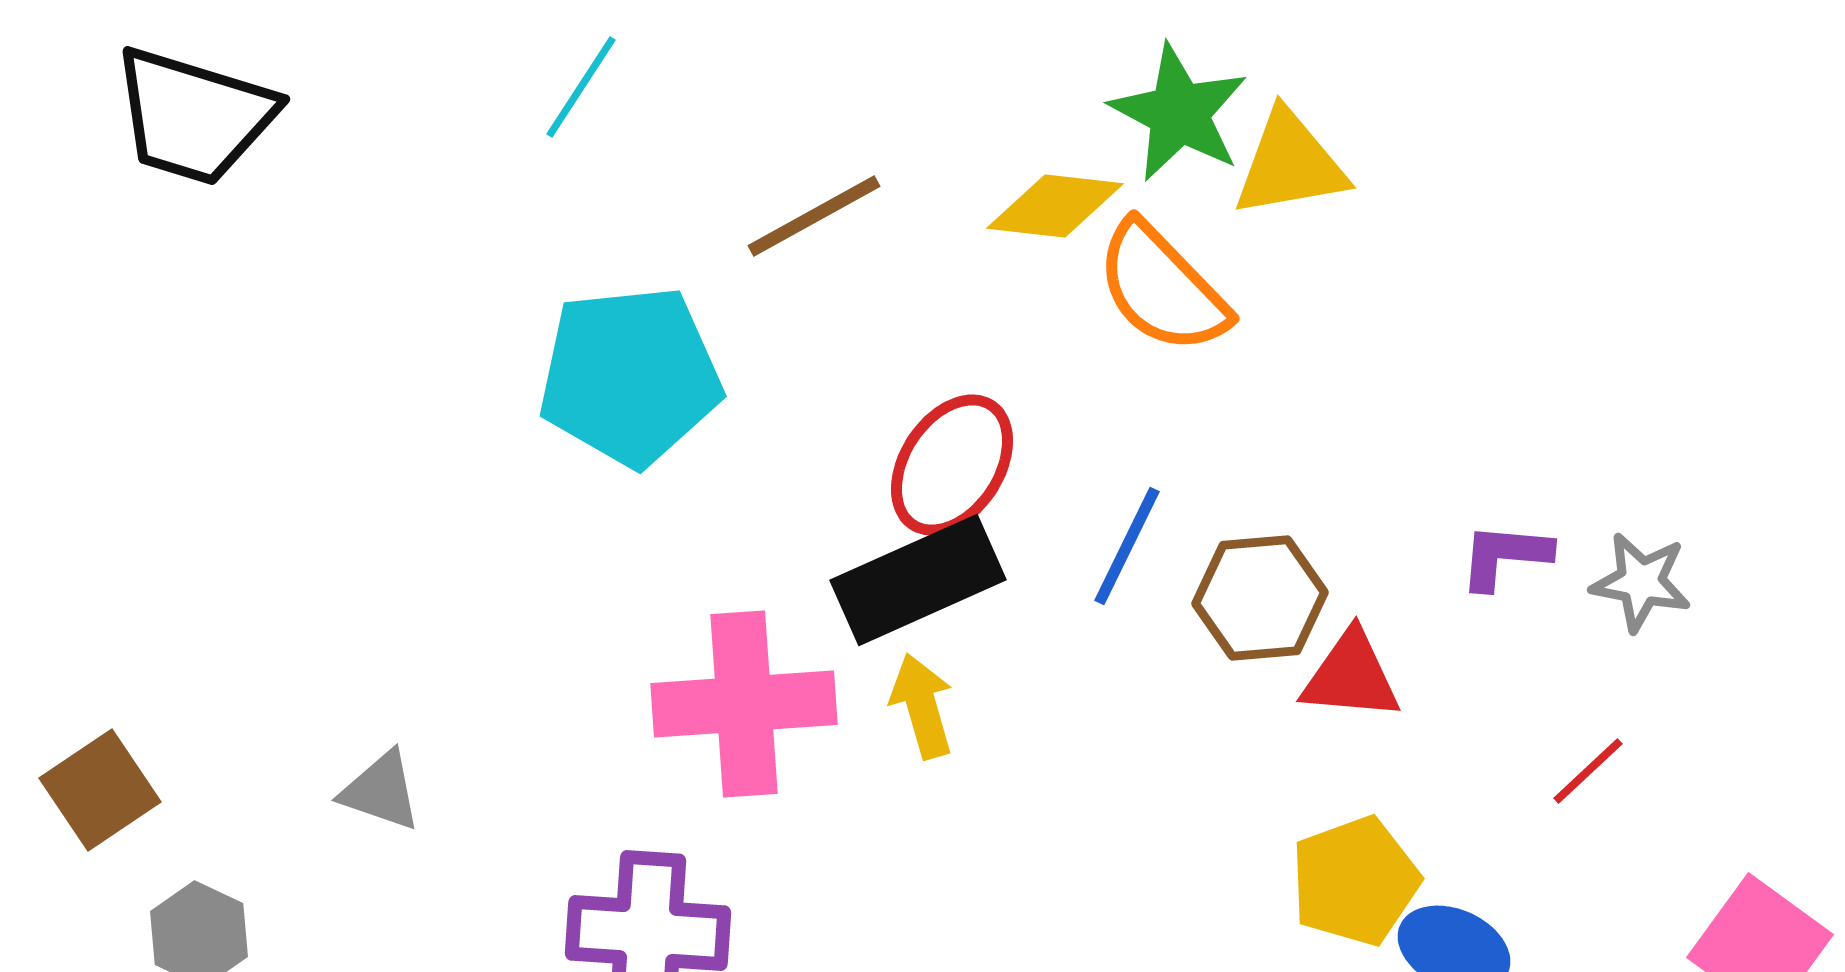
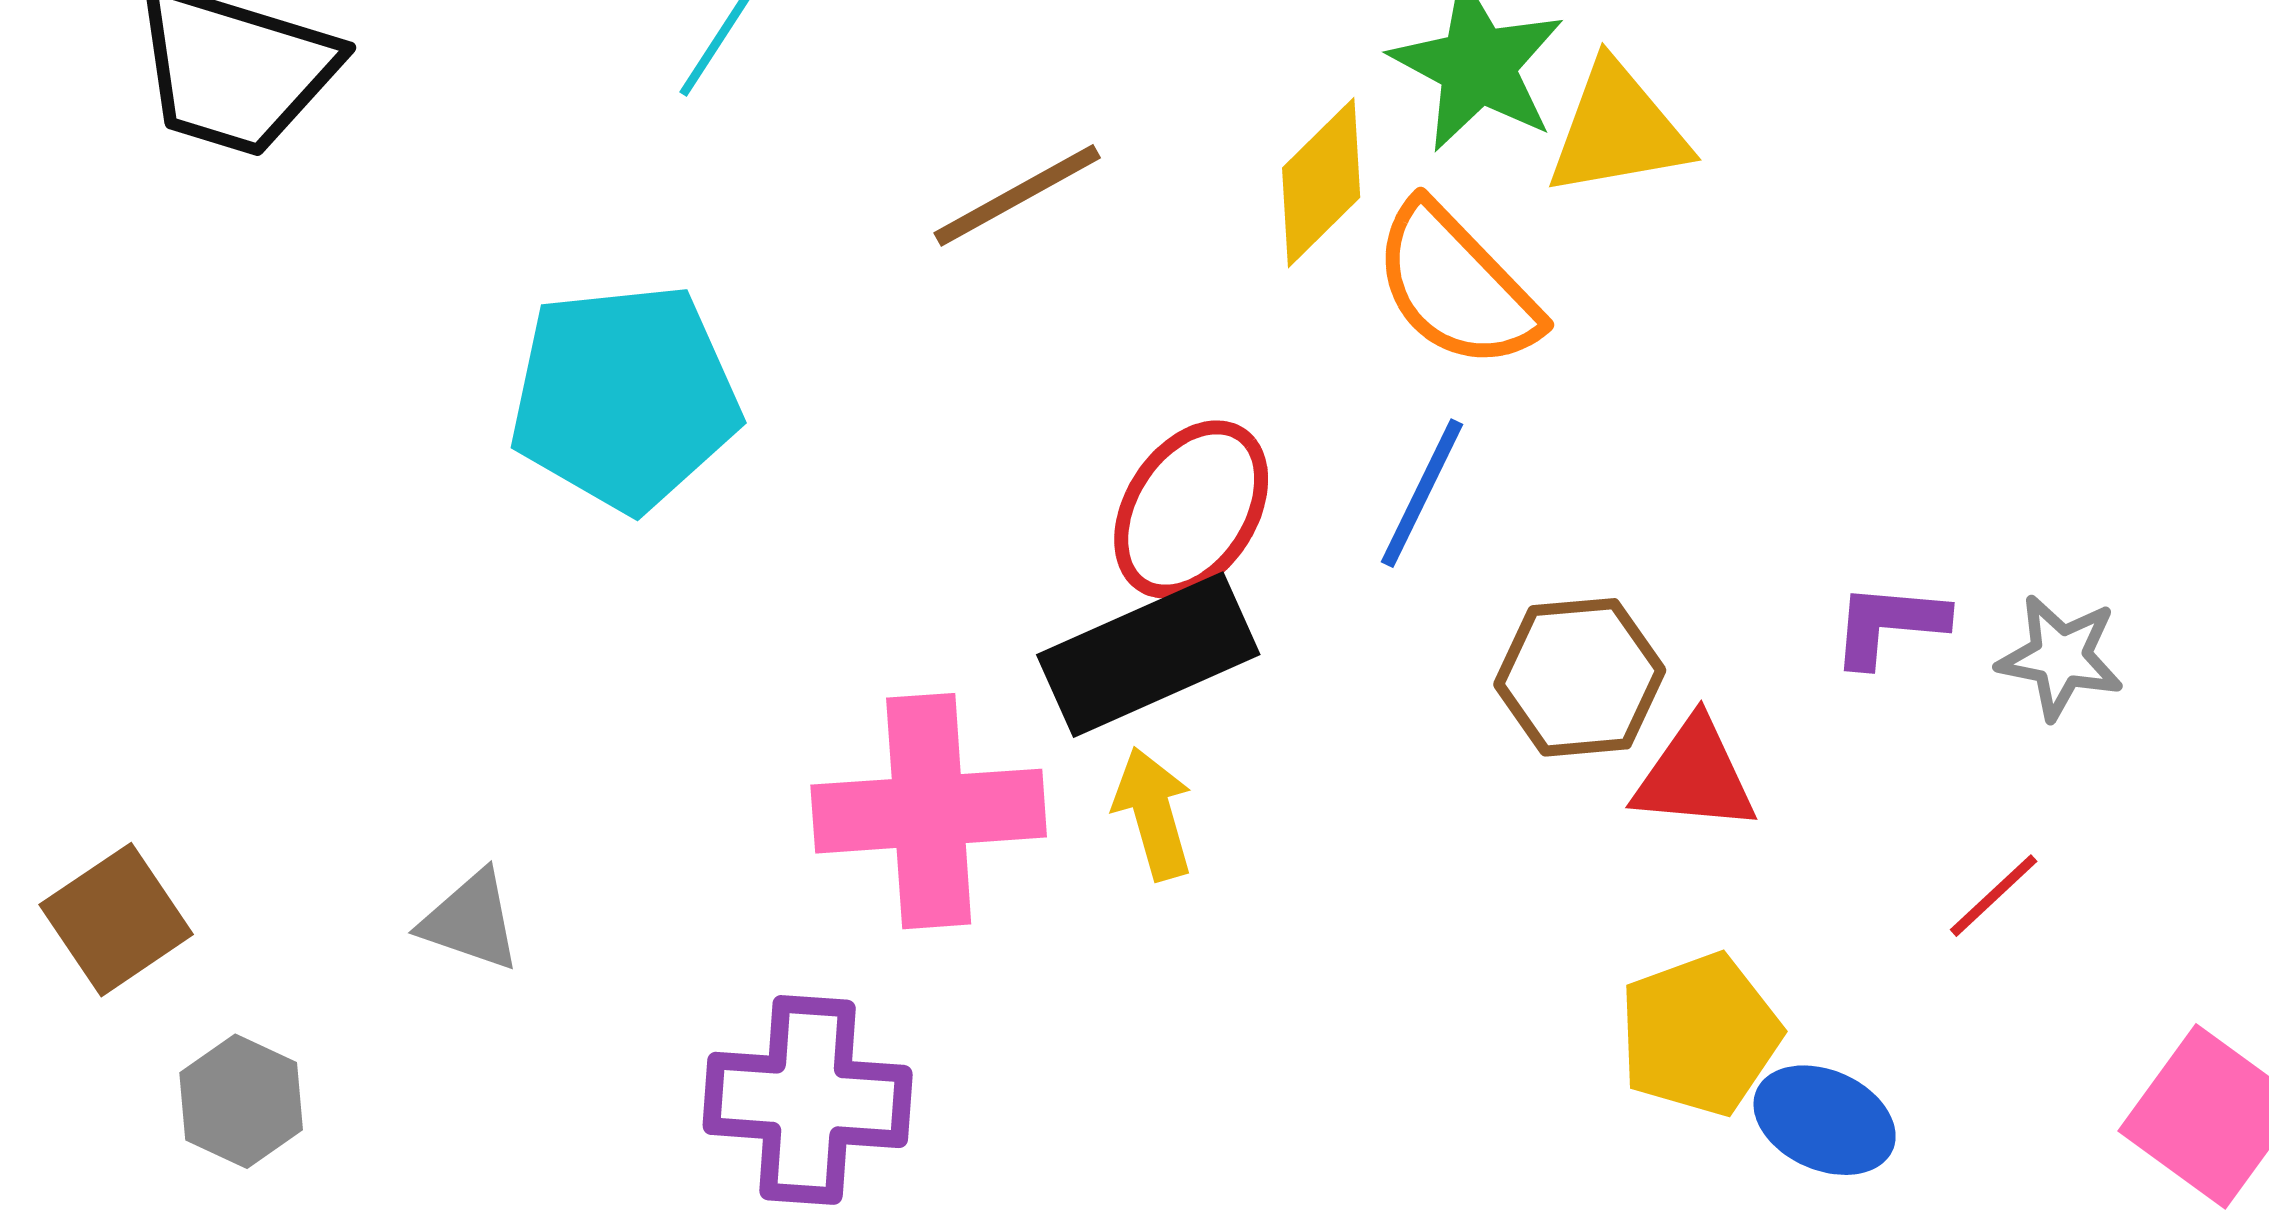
yellow diamond: (1055, 206) -> (1321, 183), turned -51
cyan pentagon: (630, 376) -> (625, 397), moved
blue line: (1127, 546) -> (1422, 493), moved

